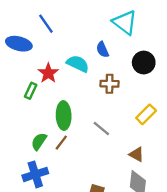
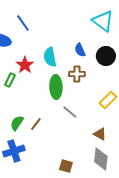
cyan triangle: (125, 22) -> (103, 21), moved
blue semicircle: (102, 50) -> (80, 50), moved
cyan semicircle: (78, 64) -> (50, 57), turned -126
green ellipse: (64, 116) -> (56, 87), moved

